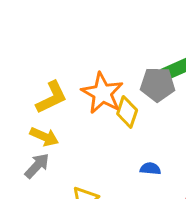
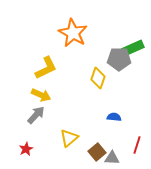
orange star: (102, 93) -> (73, 33), moved

